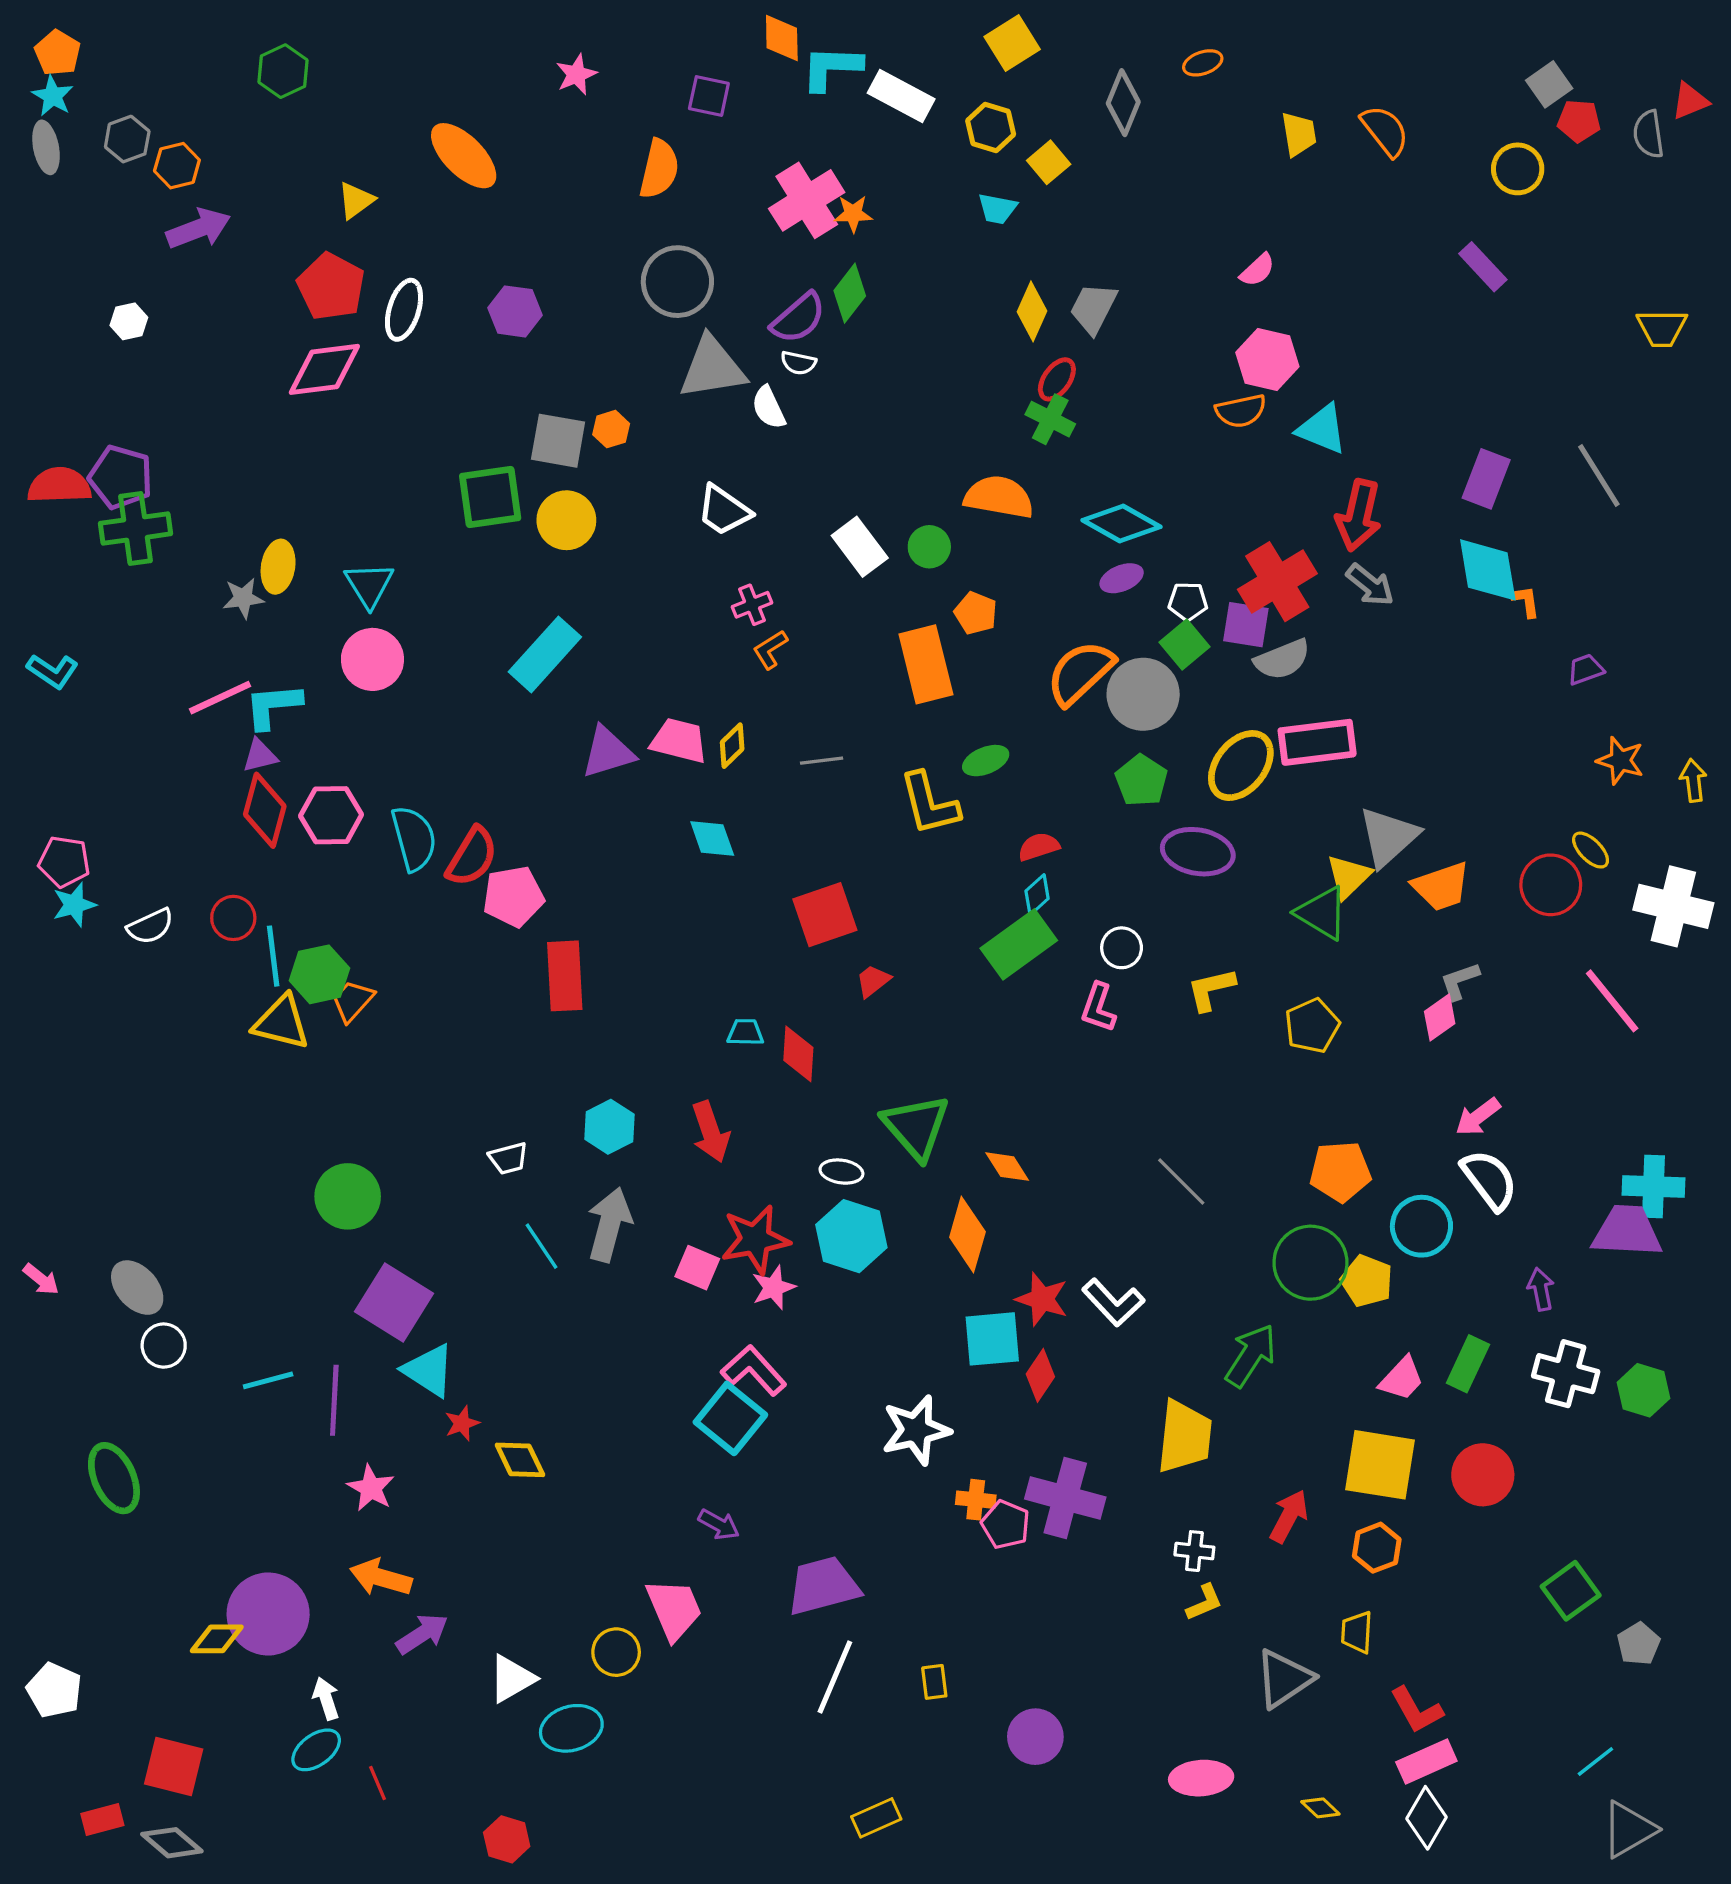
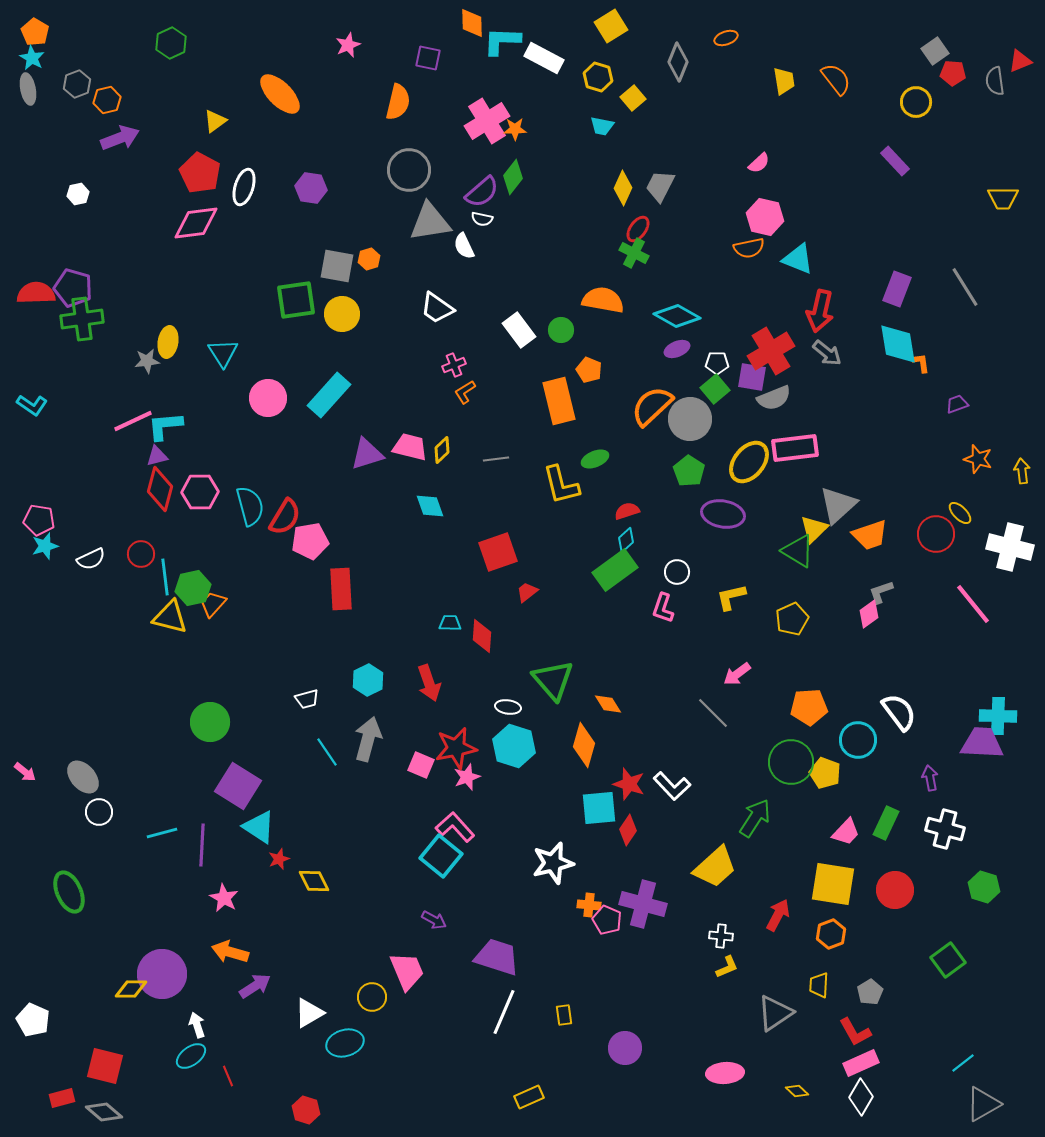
pink circle: (372, 659) -> (268, 398), moved
pink arrow: (1478, 1117) -> (737, 674), moved
green hexagon: (1644, 1390) -> (984, 887), moved
yellow trapezoid: (1185, 1437) -> (715, 867), turned 42
purple trapezoid: (823, 1586) -> (497, 957), turned 33
gray pentagon: (1639, 1644) -> (870, 992), moved

